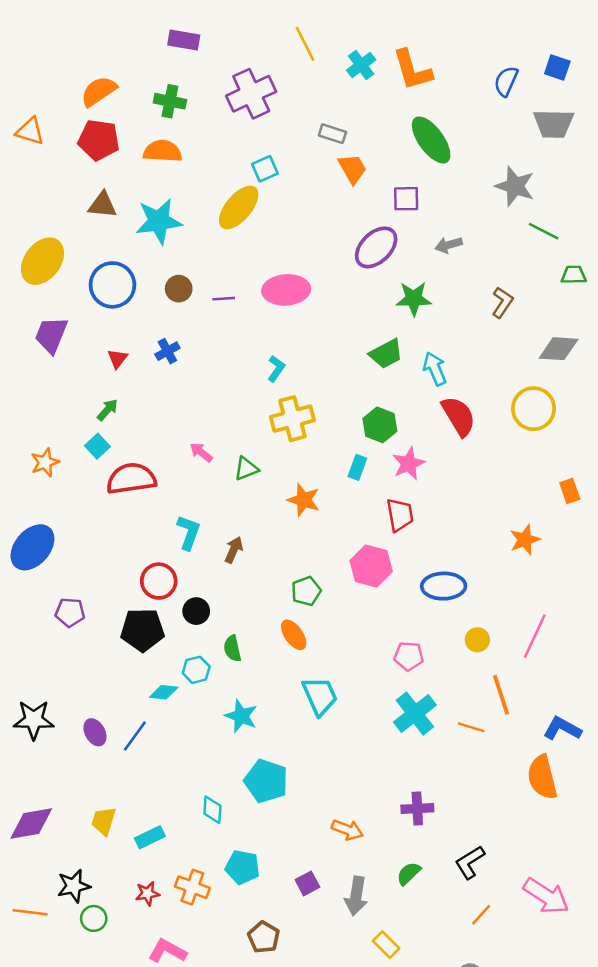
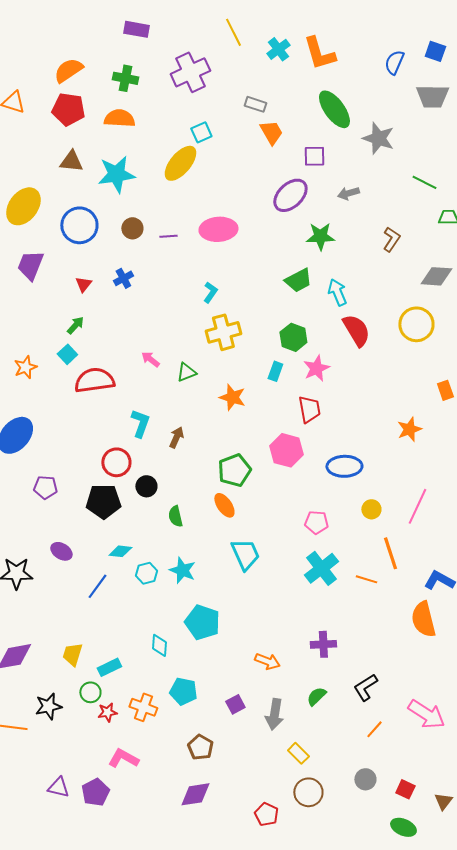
gray star: (515, 186) -> (378, 138), moved
green pentagon: (306, 591) -> (234, 470), size x1.4
cyan hexagon: (196, 670) -> (146, 573), moved
purple ellipse: (95, 732) -> (61, 551), moved, turned -30
green circle: (94, 918) -> (90, 692), moved

